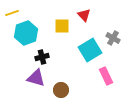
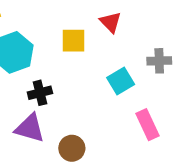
gray cross: (113, 38) -> (159, 61), turned -32
cyan square: (90, 50) -> (121, 81), size x0.7

